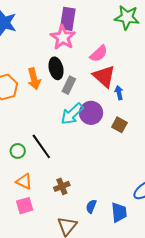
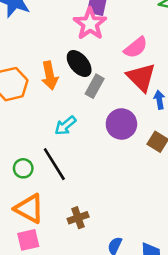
black ellipse: (56, 68) -> (79, 64), turned -30
cyan arrow: (72, 114) -> (65, 126), moved, size x0.7
orange triangle: (24, 181) -> (29, 209), size x1.4

